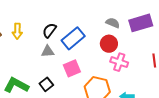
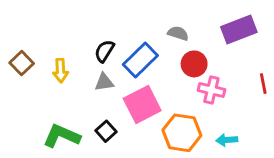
gray semicircle: (113, 23) -> (178, 33), moved
yellow arrow: (17, 31) -> (61, 71), moved
pink square: (72, 68) -> (142, 105), size x1.4

